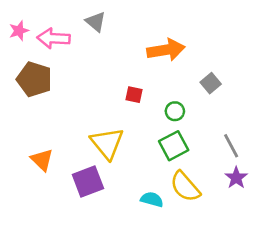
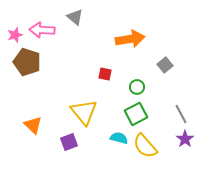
pink star: (19, 31) -> (15, 35), moved
purple square: (88, 182) -> (69, 142), size x0.7
cyan semicircle: (152, 199) -> (119, 138), moved

